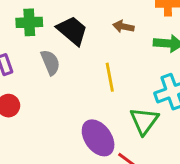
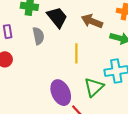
brown arrow: (123, 27) -> (92, 21), size x1.5

